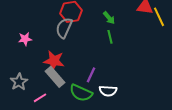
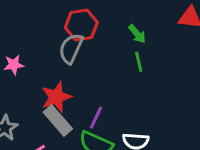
red star: (54, 61) -> (56, 97), turned -30
purple line: (91, 75) -> (96, 118), moved

